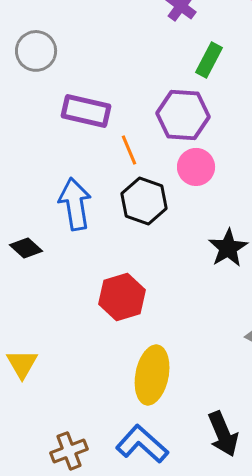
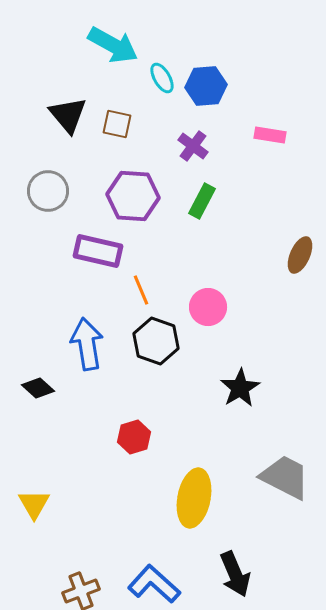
green rectangle: (209, 60) -> (202, 201), moved
purple hexagon: (183, 115) -> (133, 196), moved
red hexagon: (122, 297) -> (134, 437), size x0.7
yellow ellipse: (152, 375) -> (194, 498), moved

